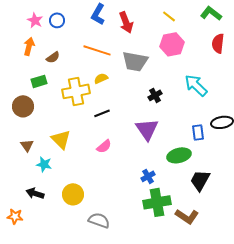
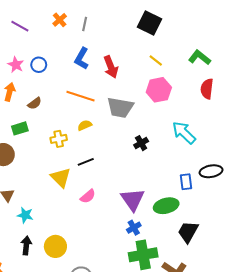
yellow cross: (76, 91) -> (59, 139), size x0.6
purple triangle: (147, 129) -> (133, 199), moved
yellow triangle: (61, 139) -> (61, 178), moved
black arrow: (35, 193) -> (26, 245), moved, turned 78

